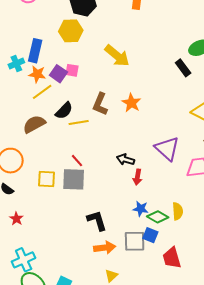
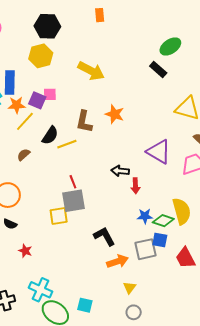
brown semicircle: (34, 124) -> (24, 155), size x0.6
red line: (77, 161) -> (73, 182), turned 32
yellow square: (47, 179) -> (59, 216), moved
yellow semicircle: (178, 211) -> (182, 211), size x1.5
cyan cross: (24, 260) -> (40, 290), turned -30

